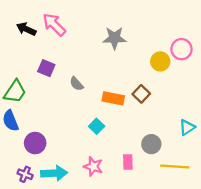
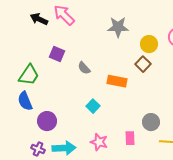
yellow circle: (160, 61) -> (149, 44), moved
brown square: (141, 94) -> (143, 64), moved
cyan square: (97, 126) -> (93, 106), moved

